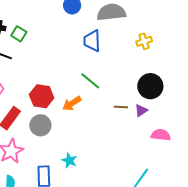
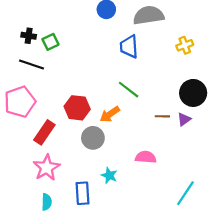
green square: (19, 34) -> (50, 42), turned 35
gray circle: (40, 125) -> (93, 138), moved
pink semicircle: (161, 135) -> (146, 157), moved

